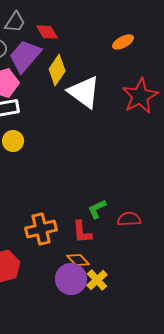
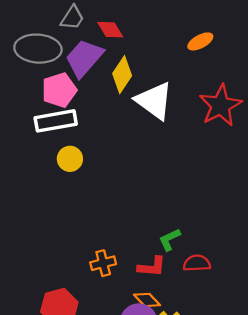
red semicircle: (129, 219) -> (197, 263), moved
orange cross: (41, 229) -> (103, 263), size x0.7
red L-shape: (82, 232) -> (152, 267), turned -80

